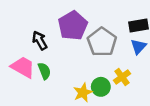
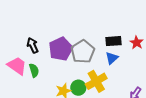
purple pentagon: (73, 26) -> (61, 49), moved
yellow cross: (122, 77) -> (96, 81), size x1.5

